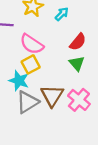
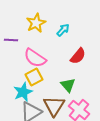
green triangle: (77, 63) -> (68, 85), moved
cyan star: (19, 81) -> (23, 92), turned 30

